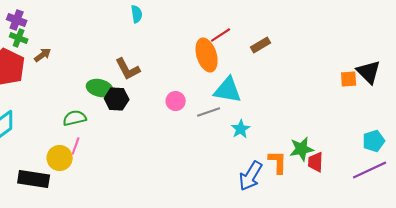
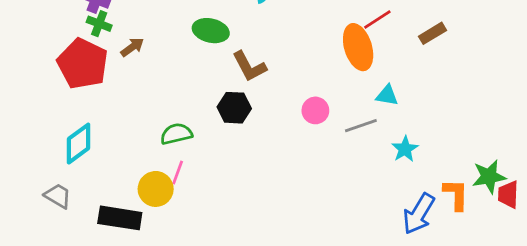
green ellipse: (100, 88) -> (211, 31), moved
cyan triangle: (228, 90) -> (387, 95), size x0.6

